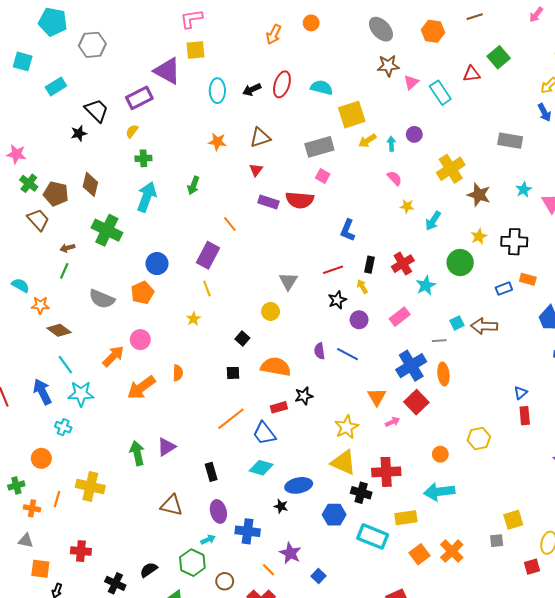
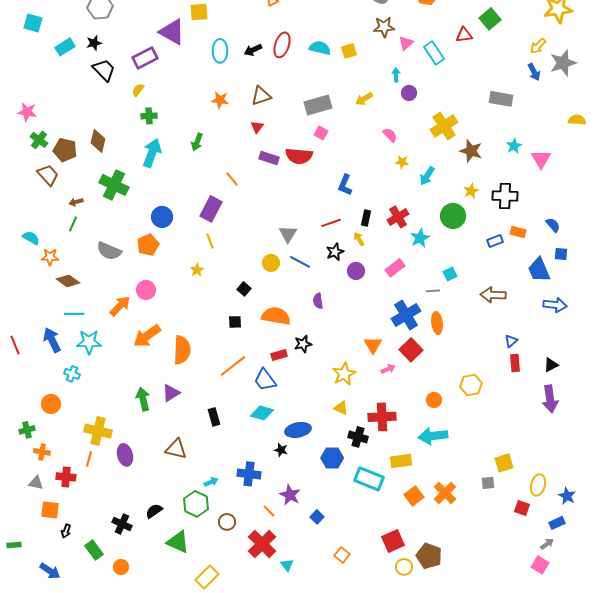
yellow square: (352, 115) -> (349, 51), moved, size x0.6
black star: (79, 133) -> (94, 43), moved
cyan arrow: (391, 144) -> (396, 75), moved
brown arrow: (484, 326) -> (493, 295), moved
blue line: (348, 354) -> (300, 262), moved
cyan line: (65, 365) -> (74, 314), turned -54
orange semicircle: (178, 373) -> (182, 350), moved, size x1.8
yellow triangle: (343, 463) -> (341, 408), size x0.6
orange line: (57, 499) -> (89, 459), moved
purple ellipse: (218, 511) -> (125, 455), moved
red cross: (81, 551) -> (66, 477), moved
red square: (532, 567) -> (522, 508), turned 35

